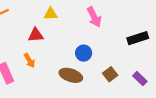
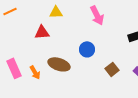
orange arrow: (29, 60) -> (35, 72), moved
brown ellipse: (71, 75) -> (59, 64), moved

